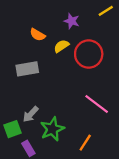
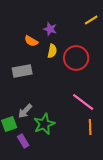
purple star: (72, 21) -> (50, 29), moved
yellow semicircle: (61, 46) -> (52, 51), turned 136
orange line: (85, 143) -> (90, 127), moved, turned -35

